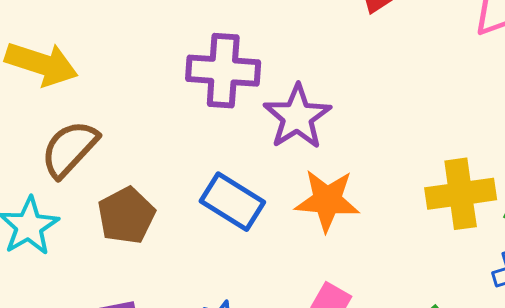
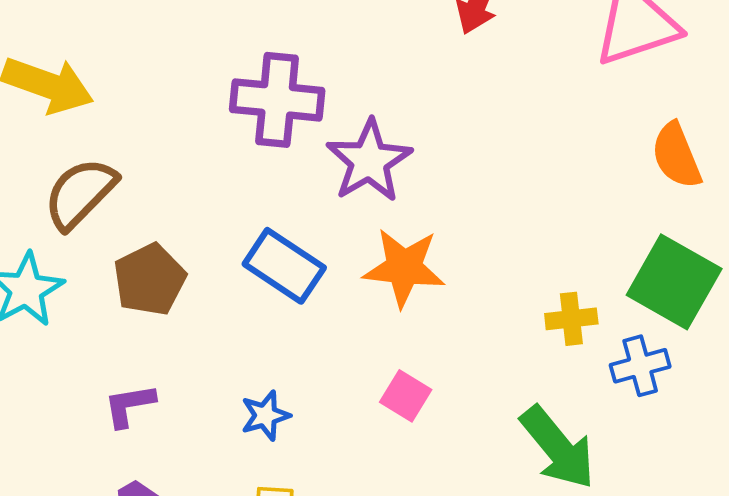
yellow cross: (461, 194) -> (571, 319), moved, size x0.6

